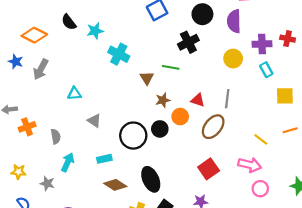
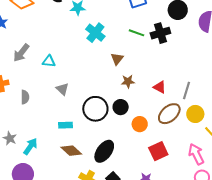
yellow circle: (233, 59) -> (195, 114), moved
green line: (171, 67) -> (136, 33), moved
gray arrow: (41, 69) -> (21, 53), moved
orange circle: (180, 117) -> (140, 124), moved
cyan arrow: (68, 162) -> (30, 146), moved
pink arrow: (250, 165) -> (196, 154), turned -140
black ellipse: (151, 179) -> (104, 151), turned 50

